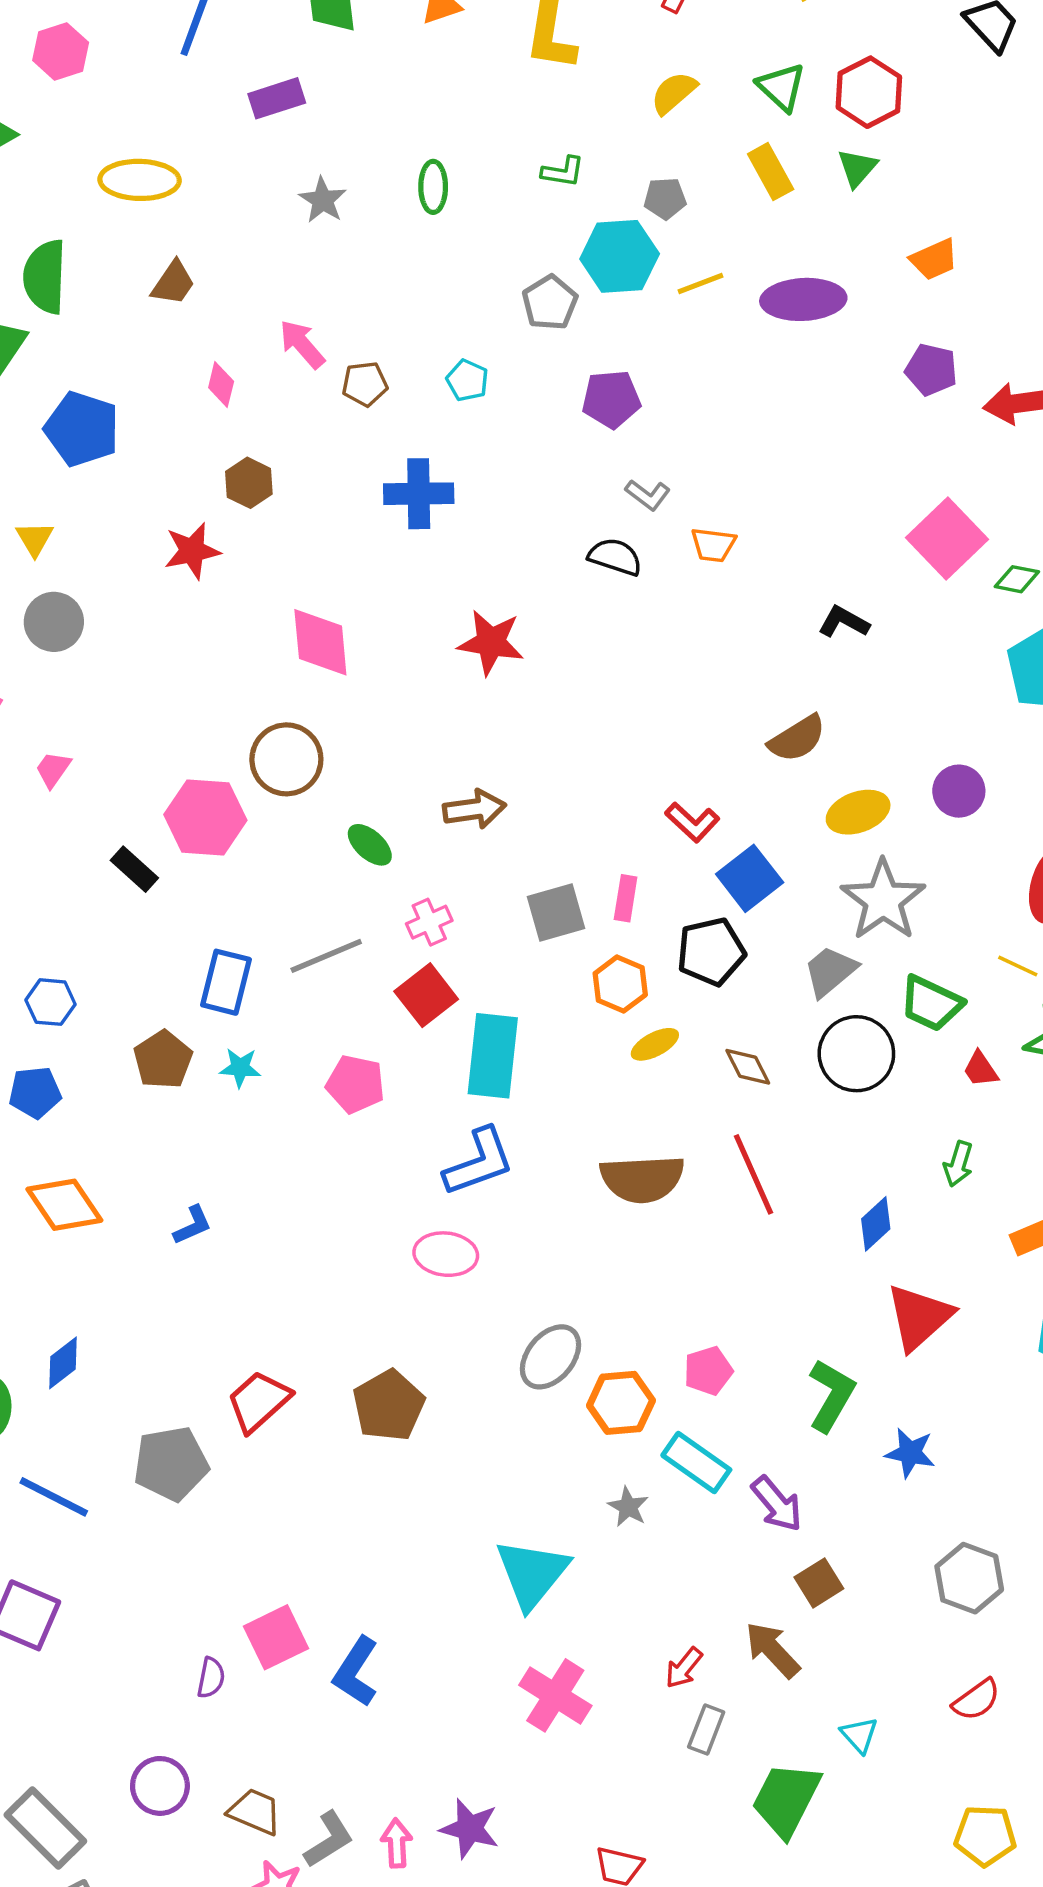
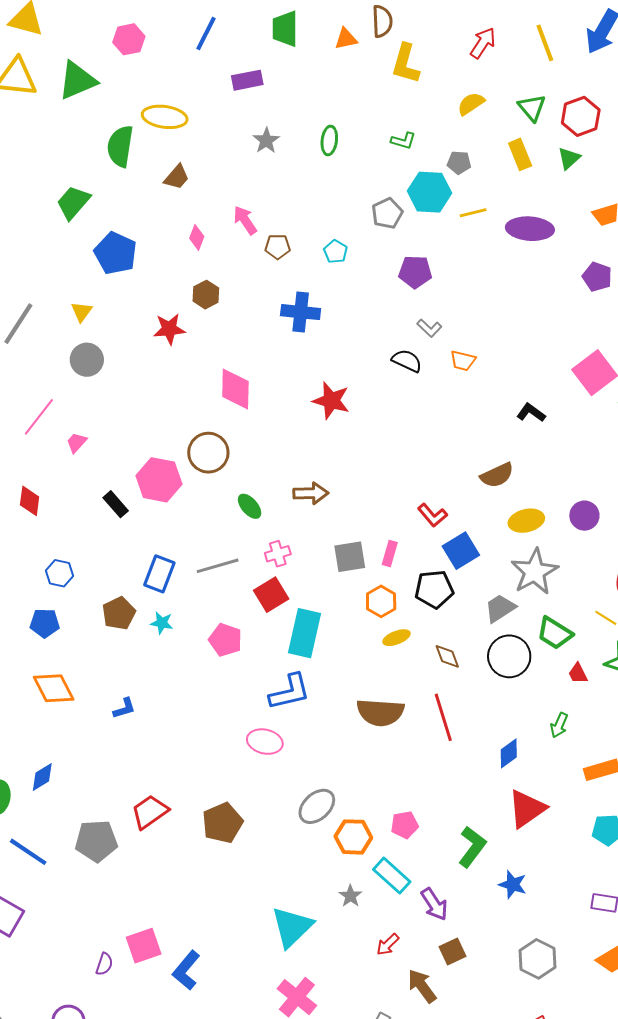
green semicircle: (45, 277) -> (120, 146), moved
red arrow: (684, 1668) -> (388, 944), moved

